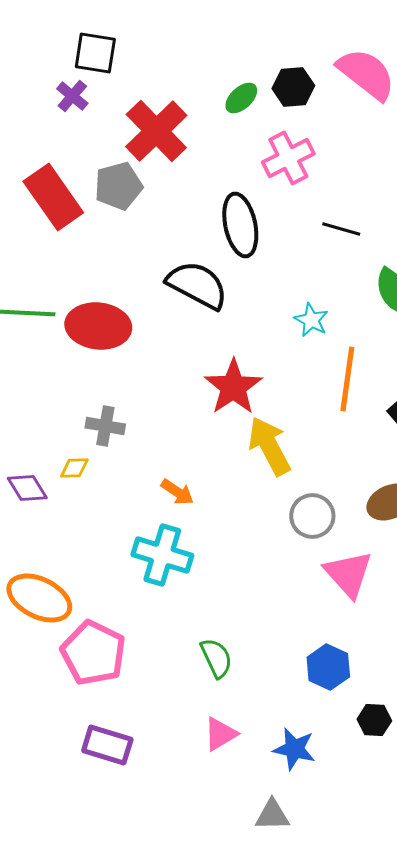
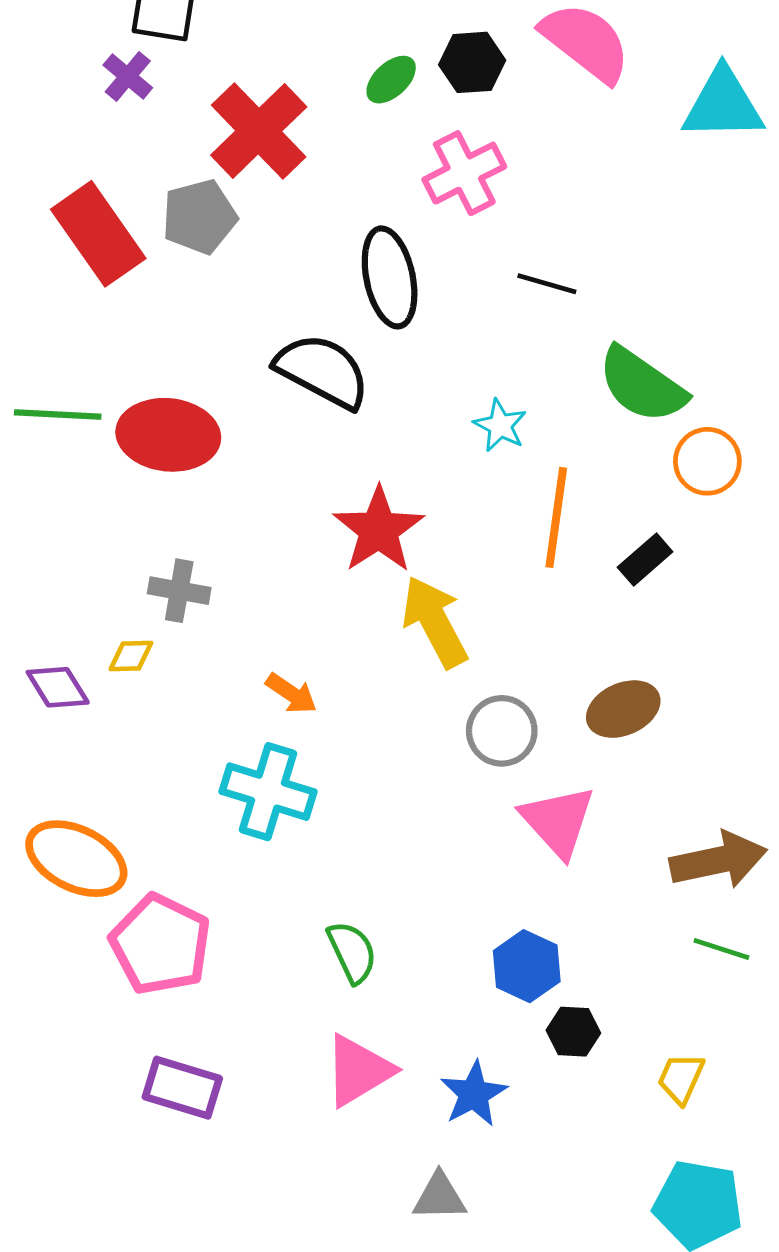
black hexagon: (374, 720) -> (573, 1032), moved
pink triangle: (220, 734) -> (358, 1071), size x1.4
blue star: (294, 749) -> (474, 1094), turned 30

